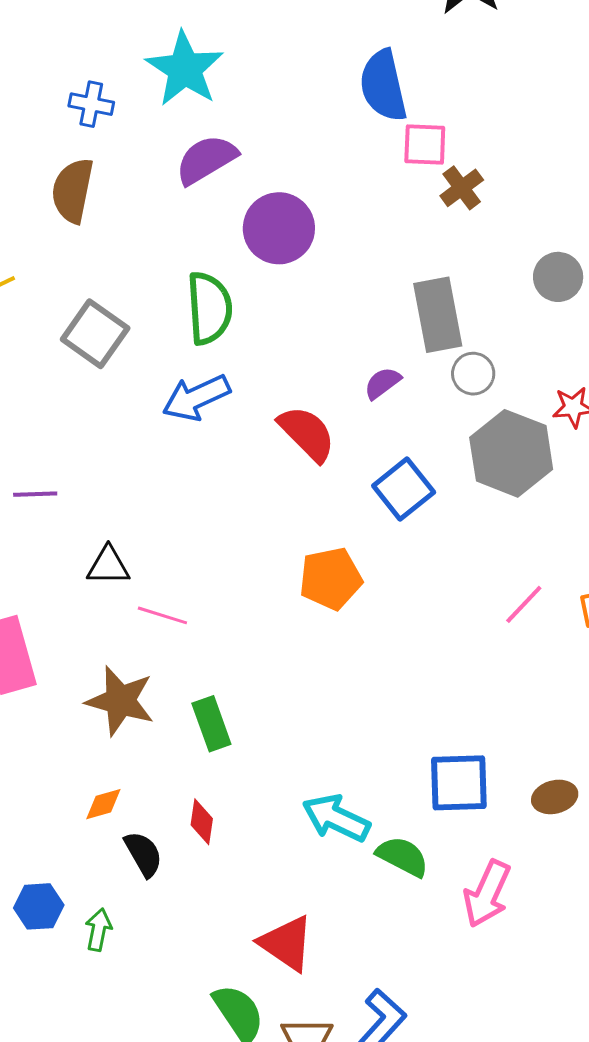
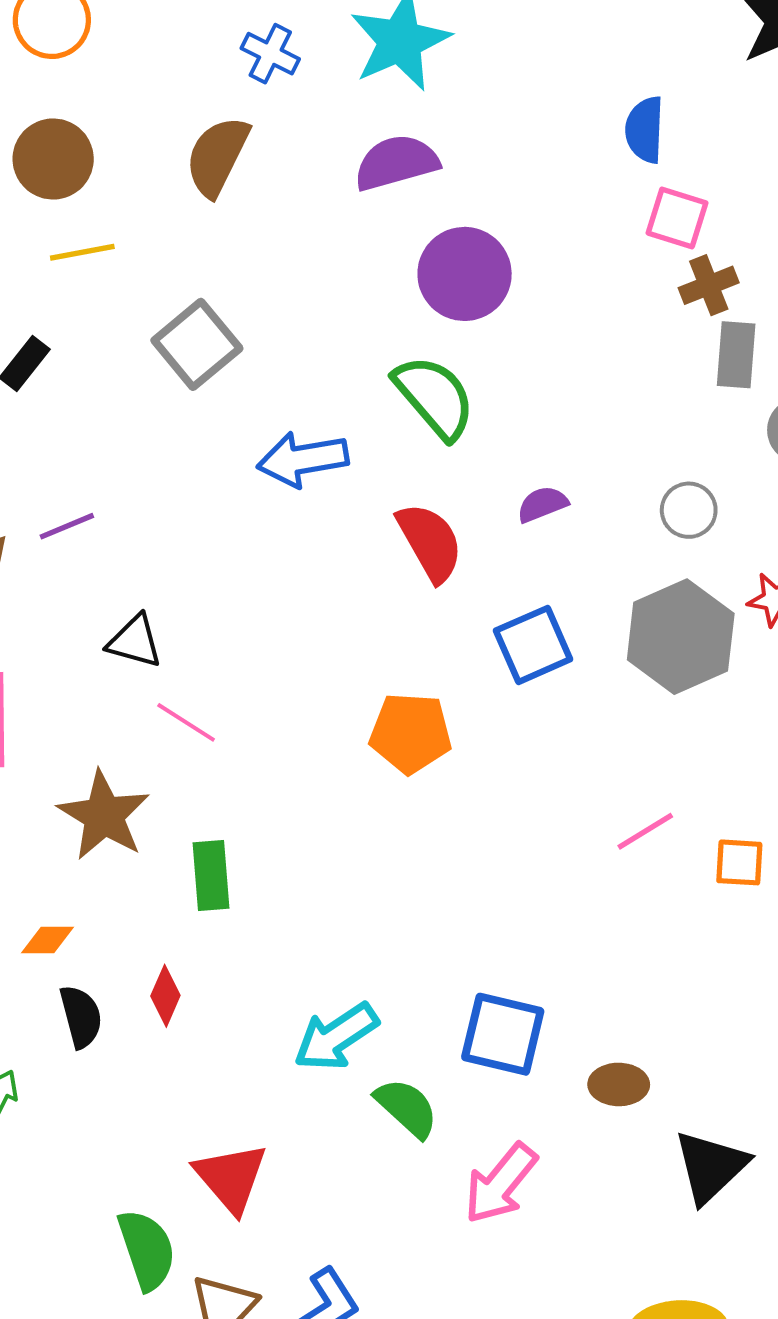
blue semicircle: (383, 86) -> (645, 130), size x0.7
green semicircle: (209, 308) -> (435, 397), moved, turned -52
gray rectangle: (438, 315) -> (736, 355), moved, size x0.7
gray circle: (473, 374) -> (689, 510), moved
purple line: (35, 494) -> (67, 526), turned -36
cyan arrow: (336, 818) -> (336, 1037), turned -74

